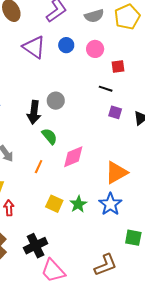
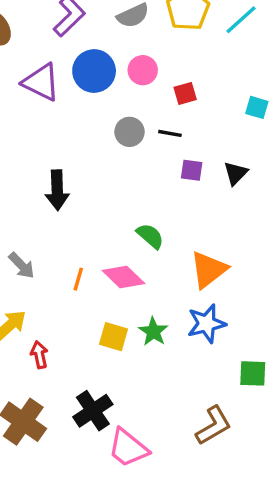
blue circle: (66, 45) -> (94, 71), size x1.6
gray circle: (56, 101) -> (130, 132), moved
green semicircle: (49, 136) -> (150, 236), moved
pink diamond: (73, 157) -> (123, 277), moved, turned 75
blue star: (110, 204) -> (206, 324), turned 30

